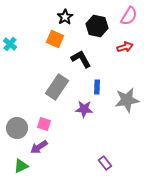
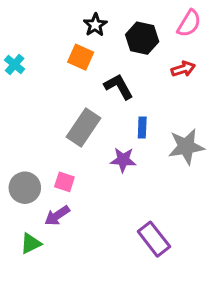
purple rectangle: (105, 163) -> (154, 239), size x1.6

